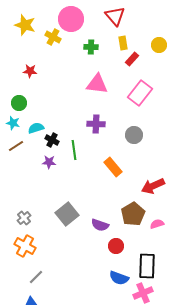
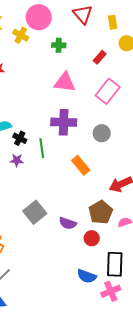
yellow rectangle: (123, 43) -> (113, 22), moved
purple cross: (96, 124) -> (64, 122), size x1.4
red circle: (116, 246) -> (92, 238), moved

